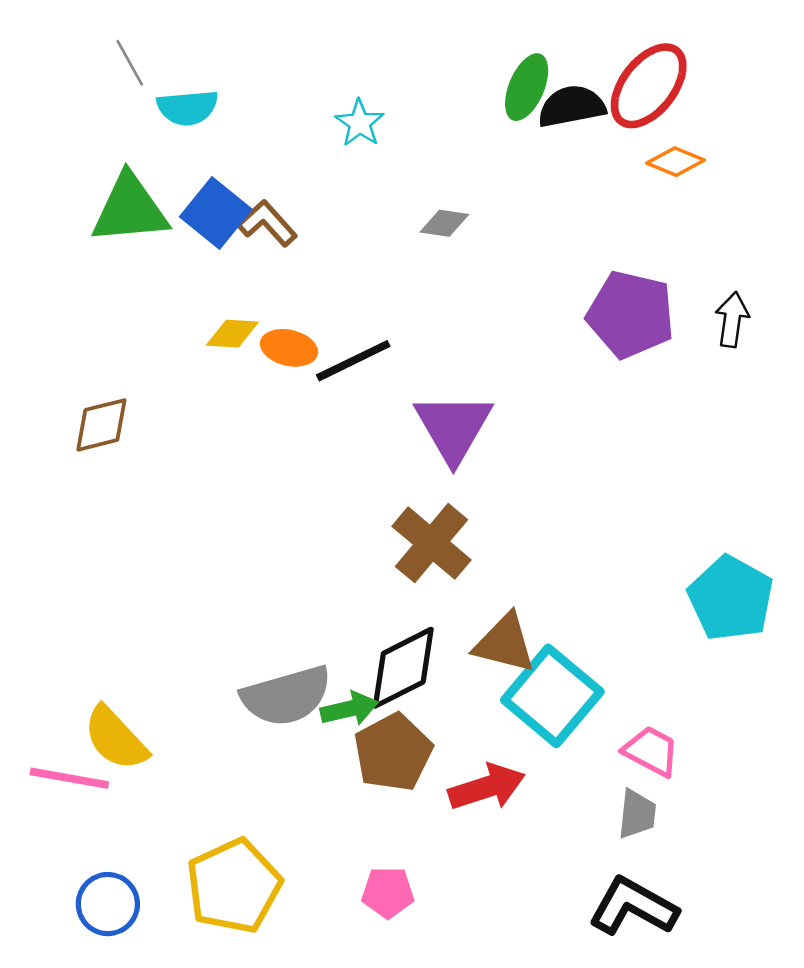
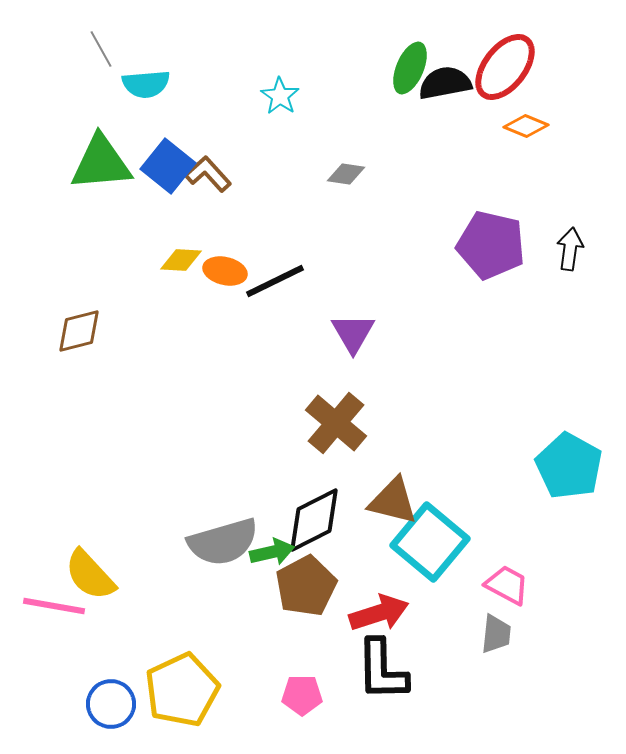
purple triangle: (453, 427) -> (353, 333), size x0.7
blue circle: (108, 904) -> (111, 704), moved
black L-shape: (633, 907) -> (382, 670), moved, turned -120

